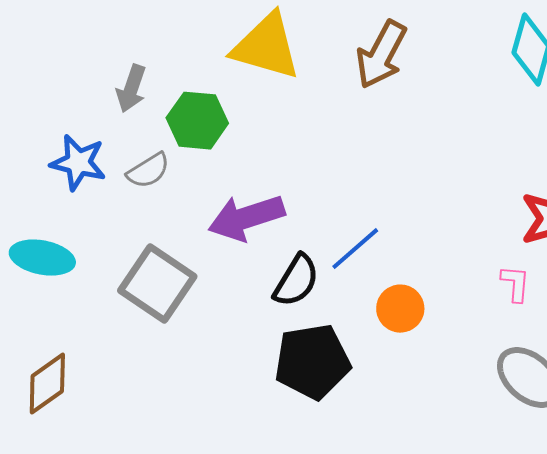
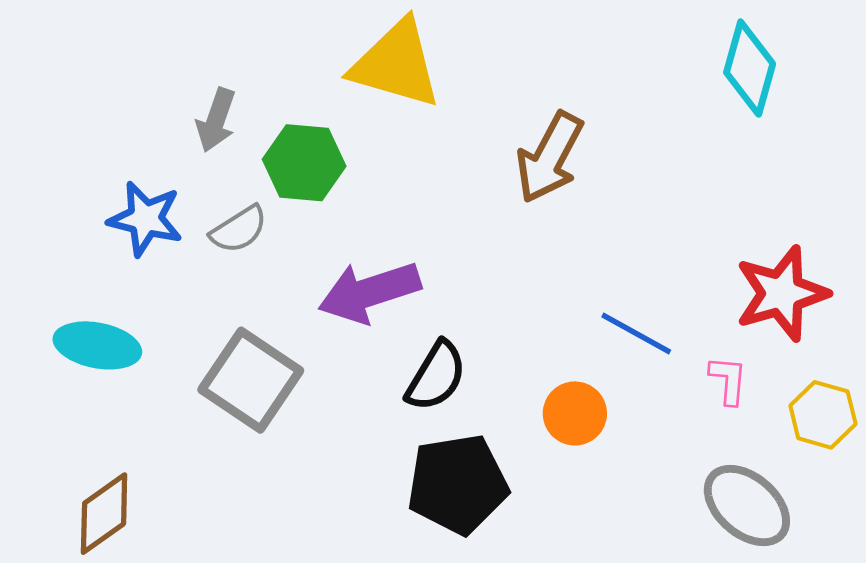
brown arrow: (381, 55) -> (550, 157), moved
blue line: (355, 249) -> (636, 333), moved, turned 70

